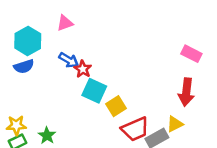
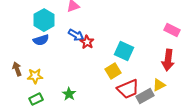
cyan square: (94, 91) -> (124, 51), moved
yellow star: (16, 125) -> (35, 76), moved
green star: (47, 136) -> (69, 94), moved

